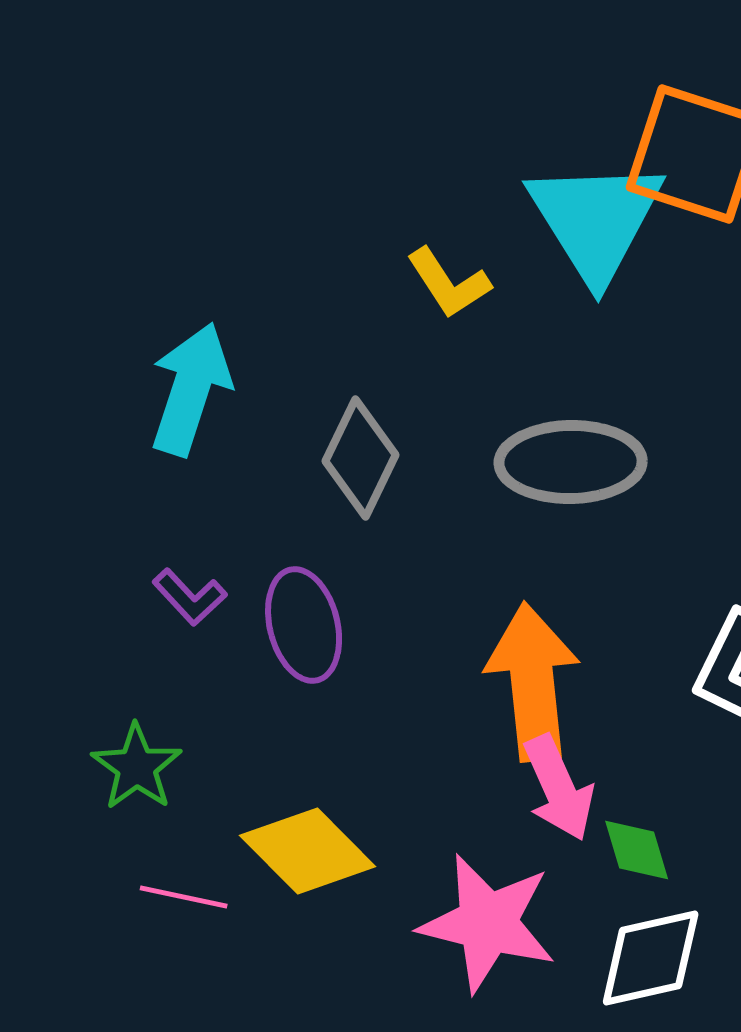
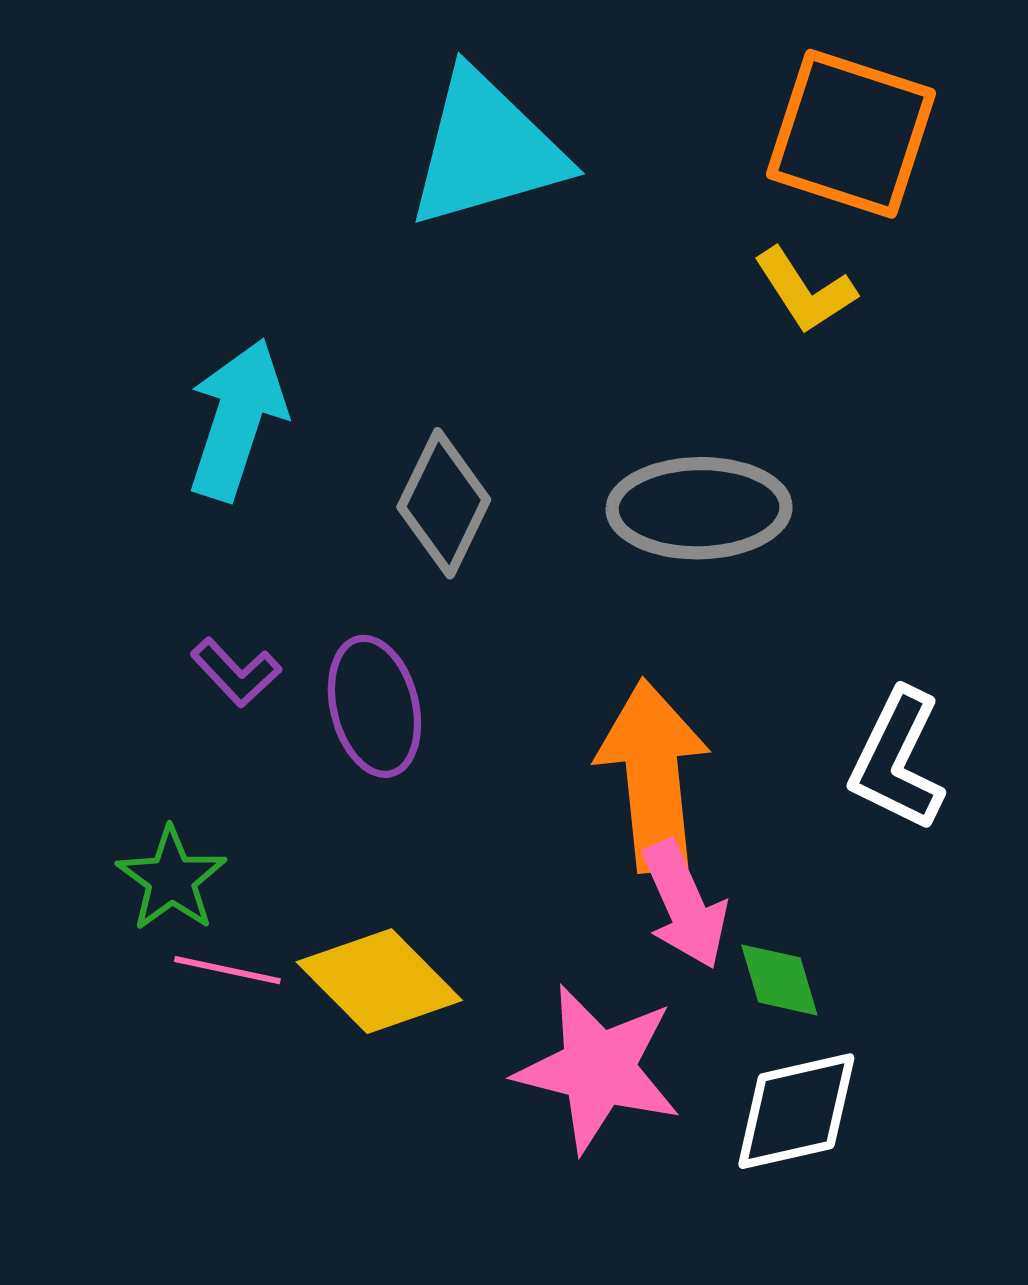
cyan triangle: (596, 220) -> (486, 150), moved, turned 46
yellow L-shape: (449, 283) -> (805, 291), moved
pink line: (184, 897) -> (227, 970), moved

